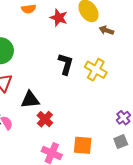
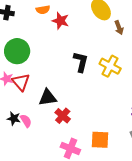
red star: (59, 18) -> (61, 21), moved
brown arrow: (106, 30) -> (119, 28), turned -128

